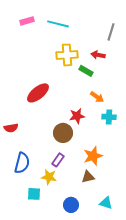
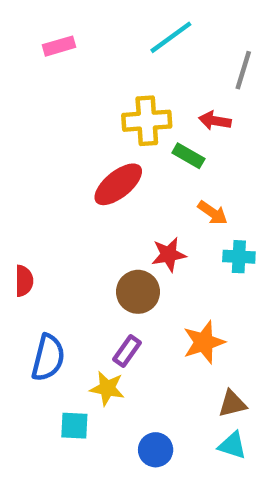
cyan line: (58, 24) -> (171, 37), moved, turned -50
red ellipse: (38, 93) -> (118, 184), moved
red semicircle: (11, 128) -> (24, 281), turned -80
brown triangle: (88, 177) -> (232, 404), moved

